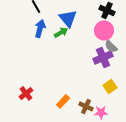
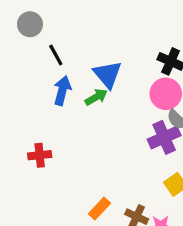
red cross: (26, 93) -> (40, 155), moved, turned 32

